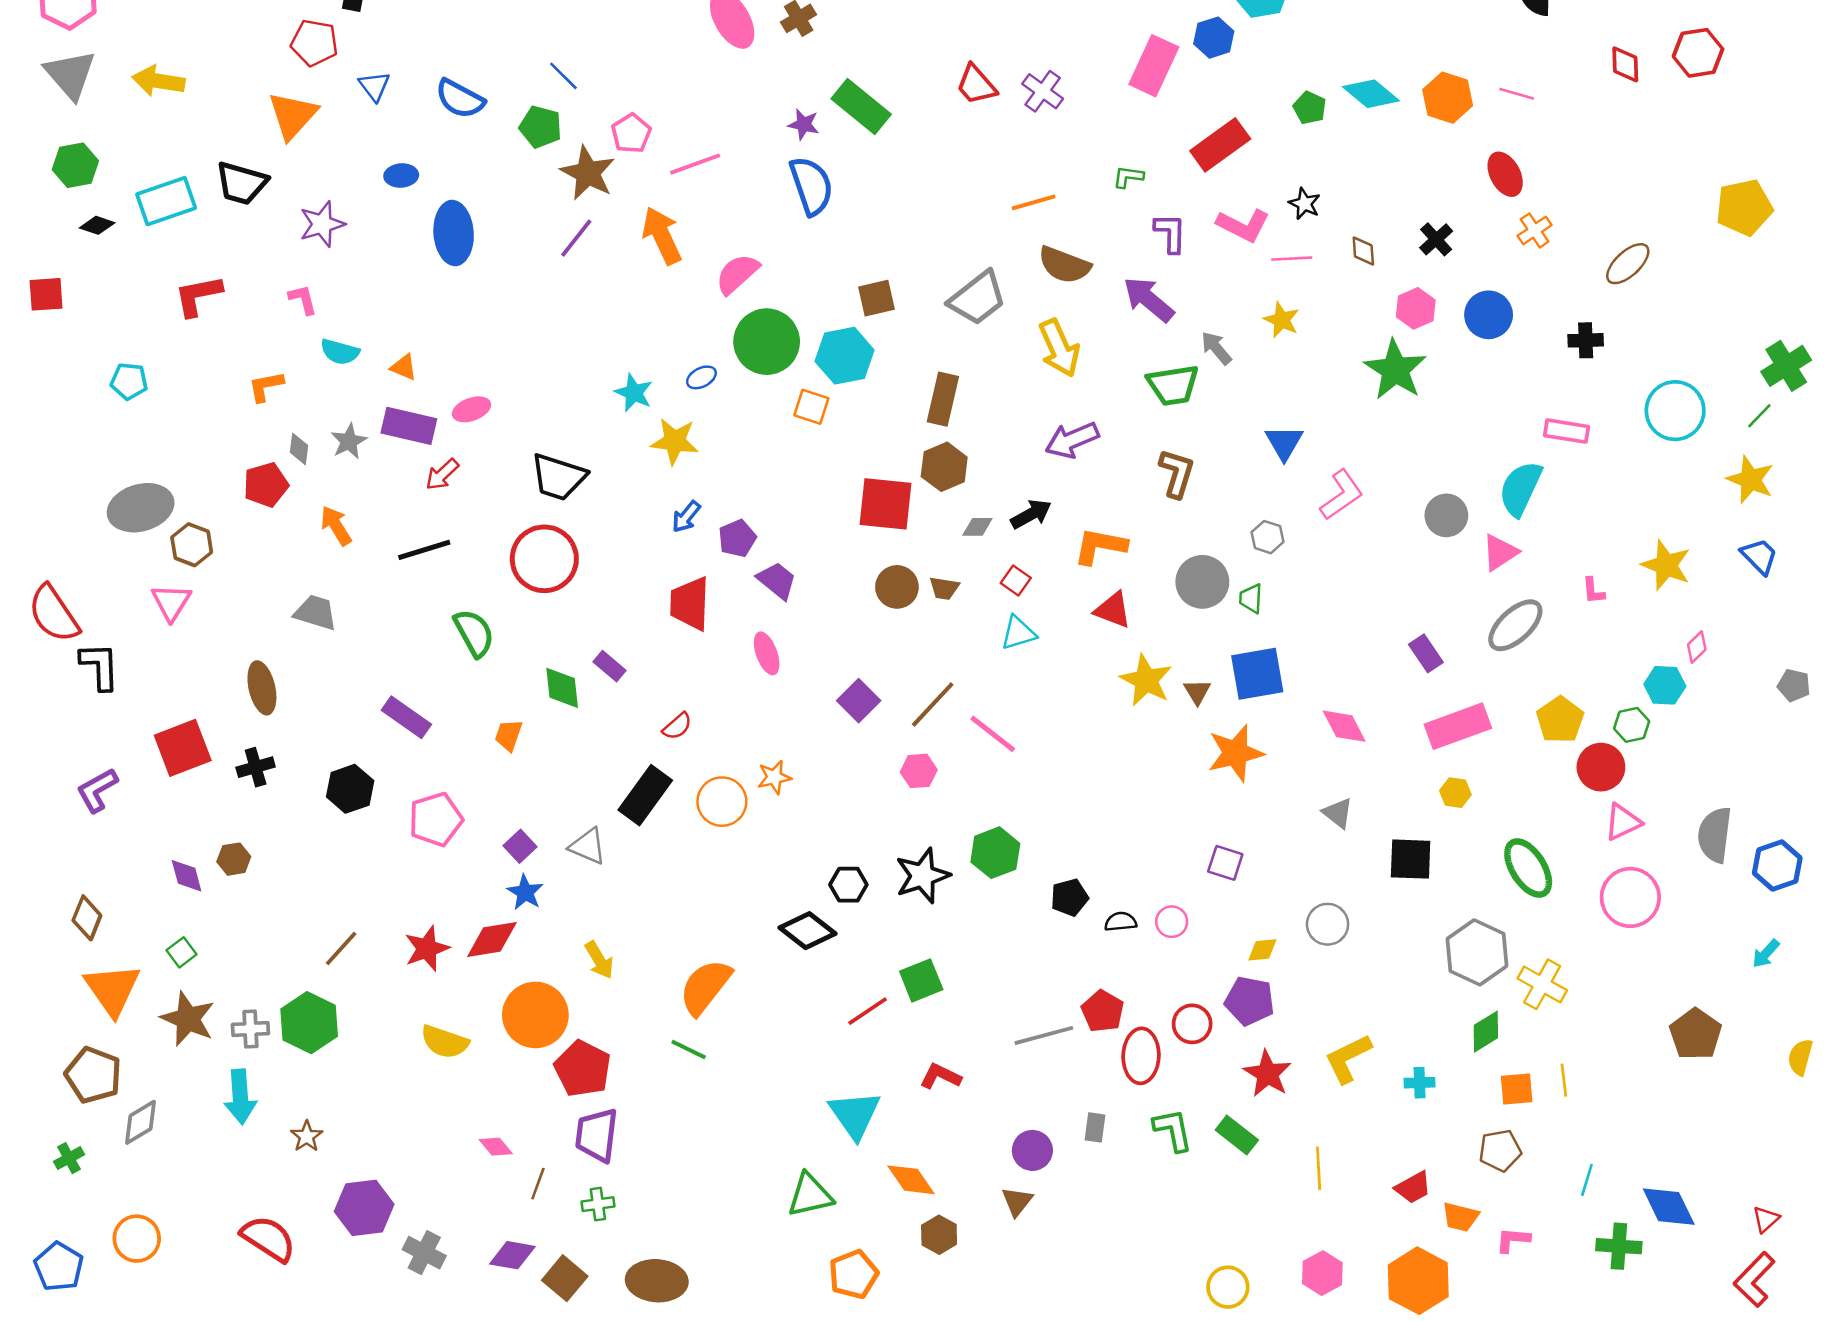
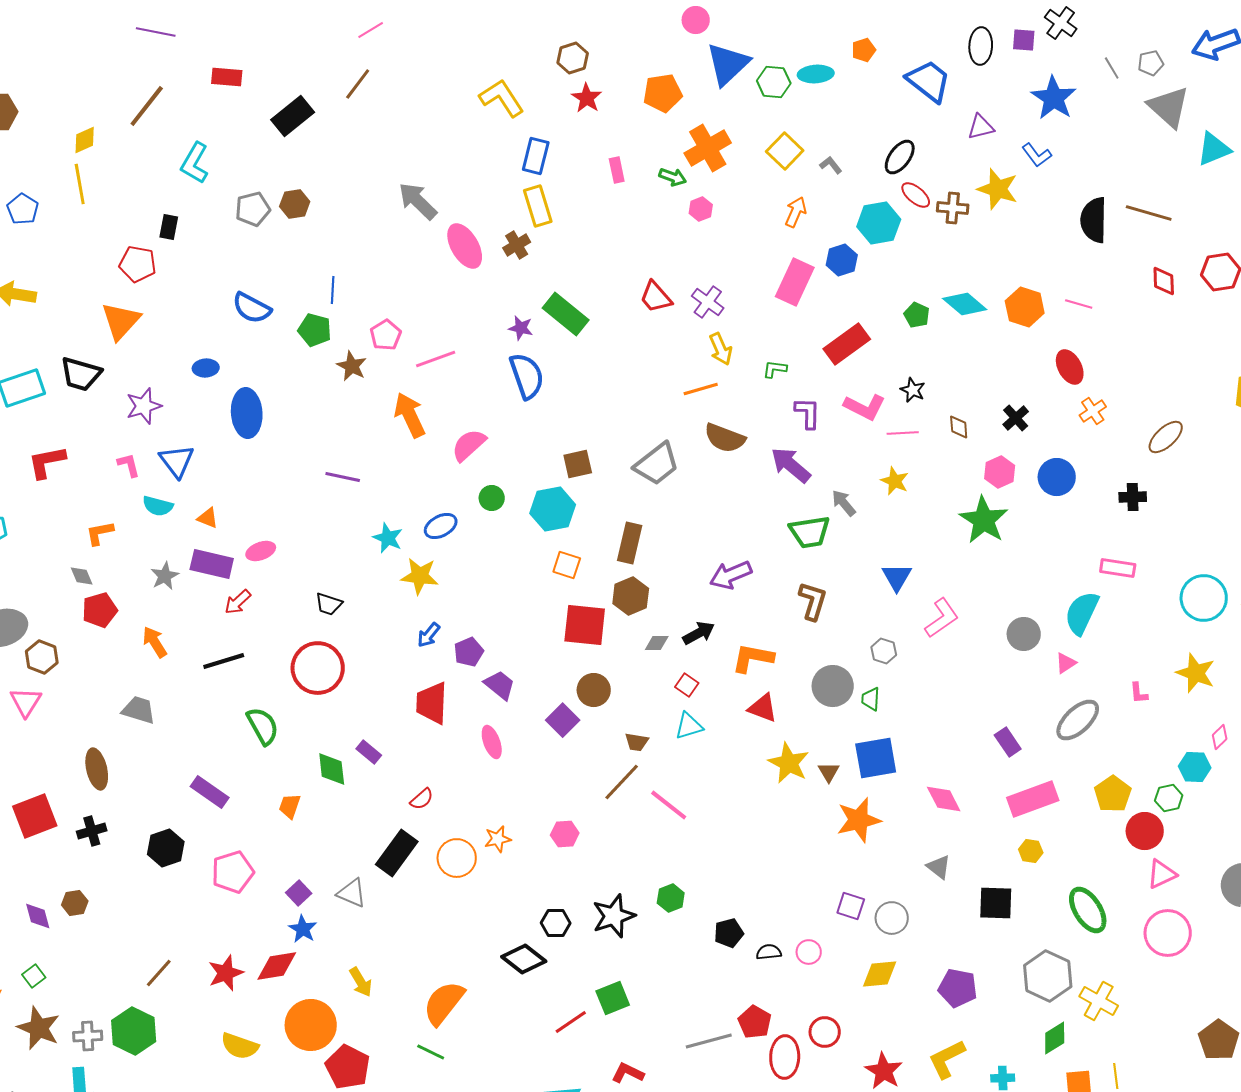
blue line: (563, 76) -> (333, 290), turned 48
blue triangle: (374, 86) -> (177, 461), moved, size x1.4
brown star: (588, 173) -> (352, 366), size x0.7
purple line: (576, 238) -> (343, 477), moved, turned 64
green circle: (767, 342) -> (492, 498), size x0.5
yellow arrow: (1059, 348) -> (721, 349), moved, size x0.7
blue ellipse: (701, 377) -> (441, 526), size x1.4
orange square: (811, 407) -> (567, 565), moved
cyan circle: (1675, 411) -> (1204, 598), moved
gray diamond: (299, 449) -> (82, 576), moved, turned -30
black trapezoid: (558, 477) -> (329, 604), size x0.6
pink triangle: (1500, 552) -> (1066, 663), size x0.7
brown trapezoid: (944, 588) -> (637, 742), moved
purple square: (859, 701) -> (563, 720), moved
pink hexagon: (919, 771) -> (565, 834), moved
green hexagon: (995, 853) -> (671, 898), size x0.7
gray circle: (1328, 924) -> (892, 918), moved
yellow diamond: (1262, 950) -> (880, 974), size x1.5
purple pentagon: (1250, 1001) -> (958, 988), moved

